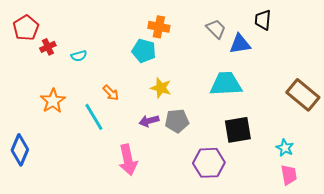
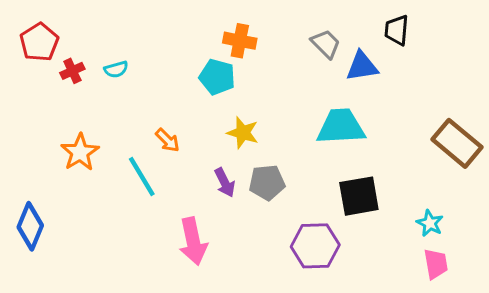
cyan semicircle: (79, 56) -> (116, 69), moved
purple arrow: (149, 121) -> (225, 182), turned -102

